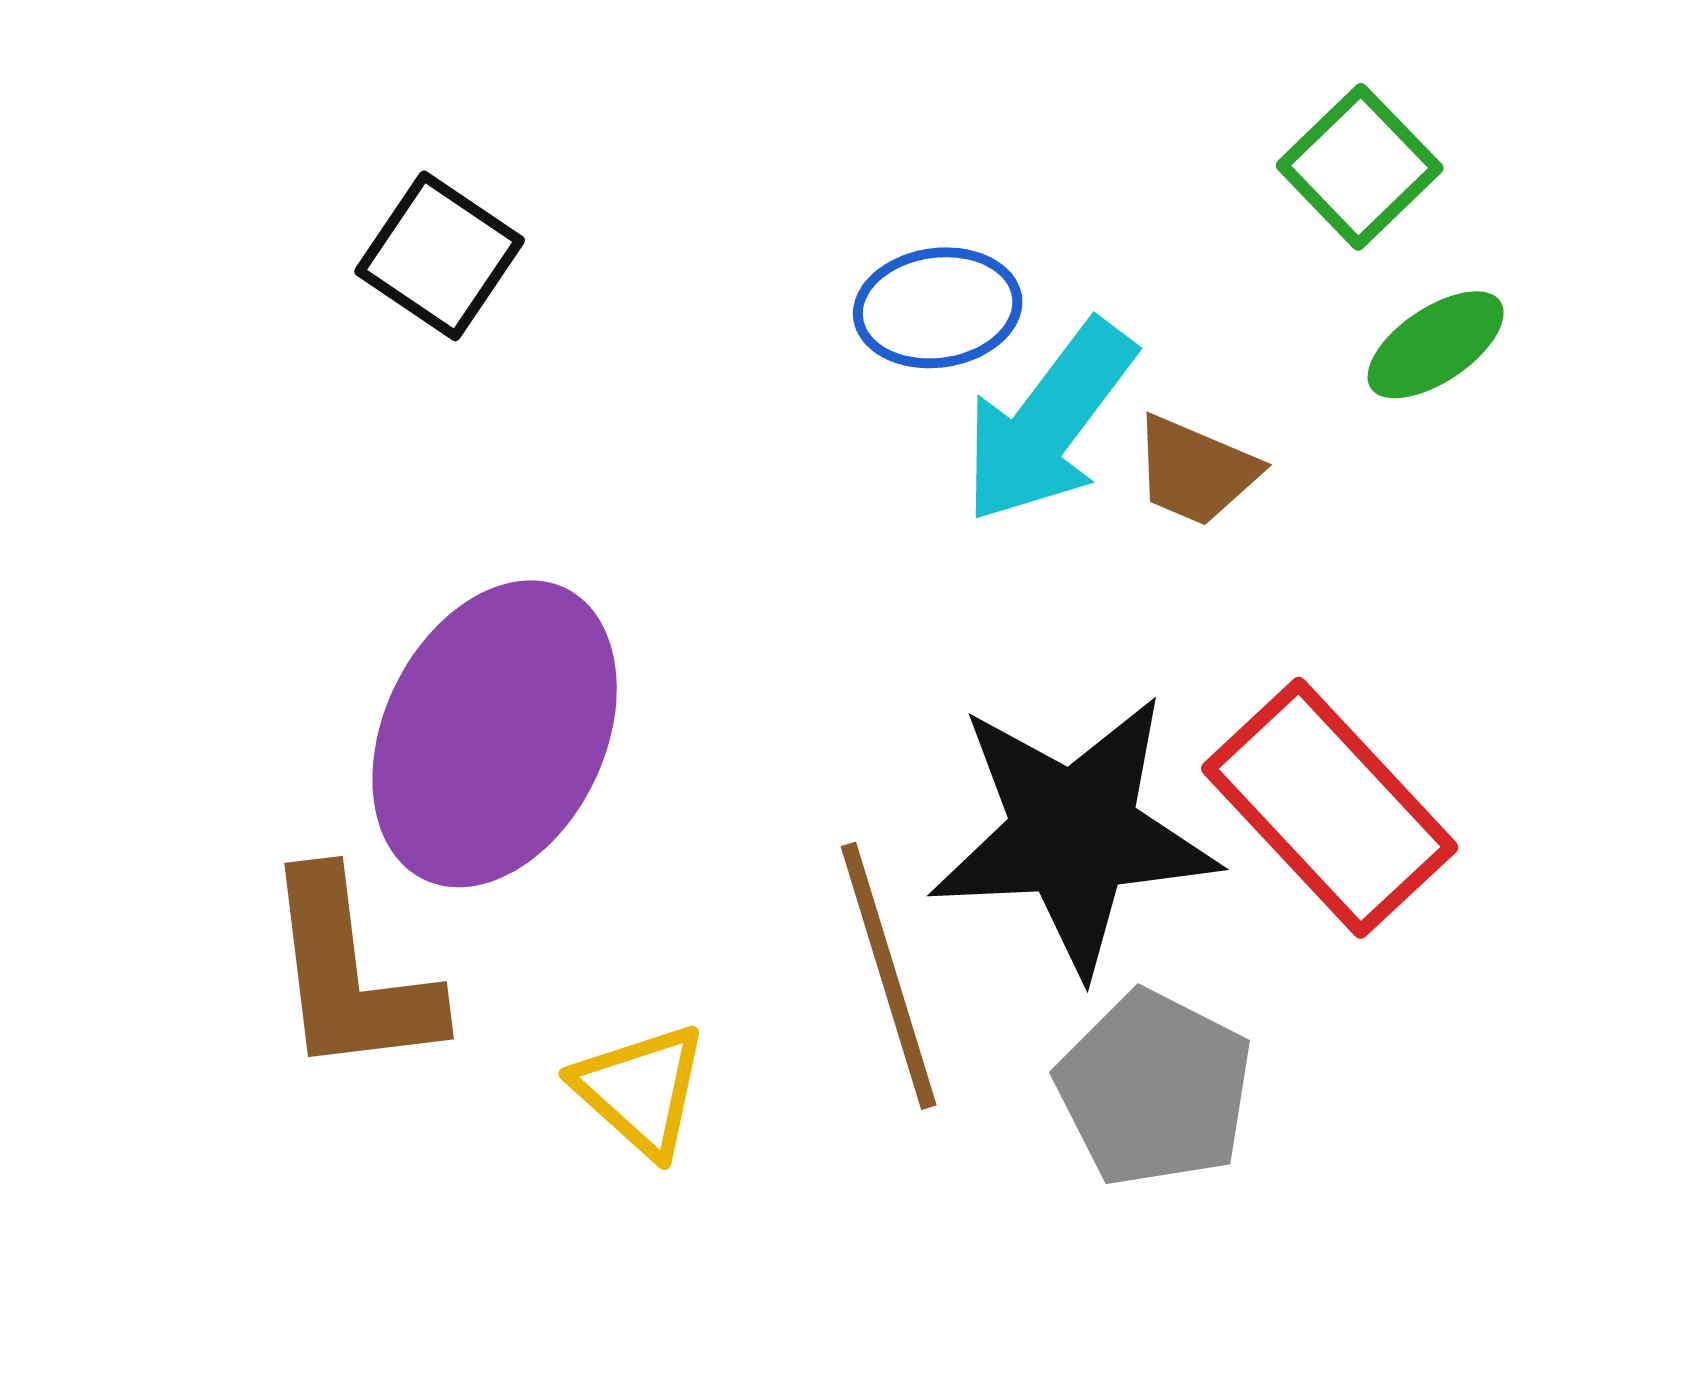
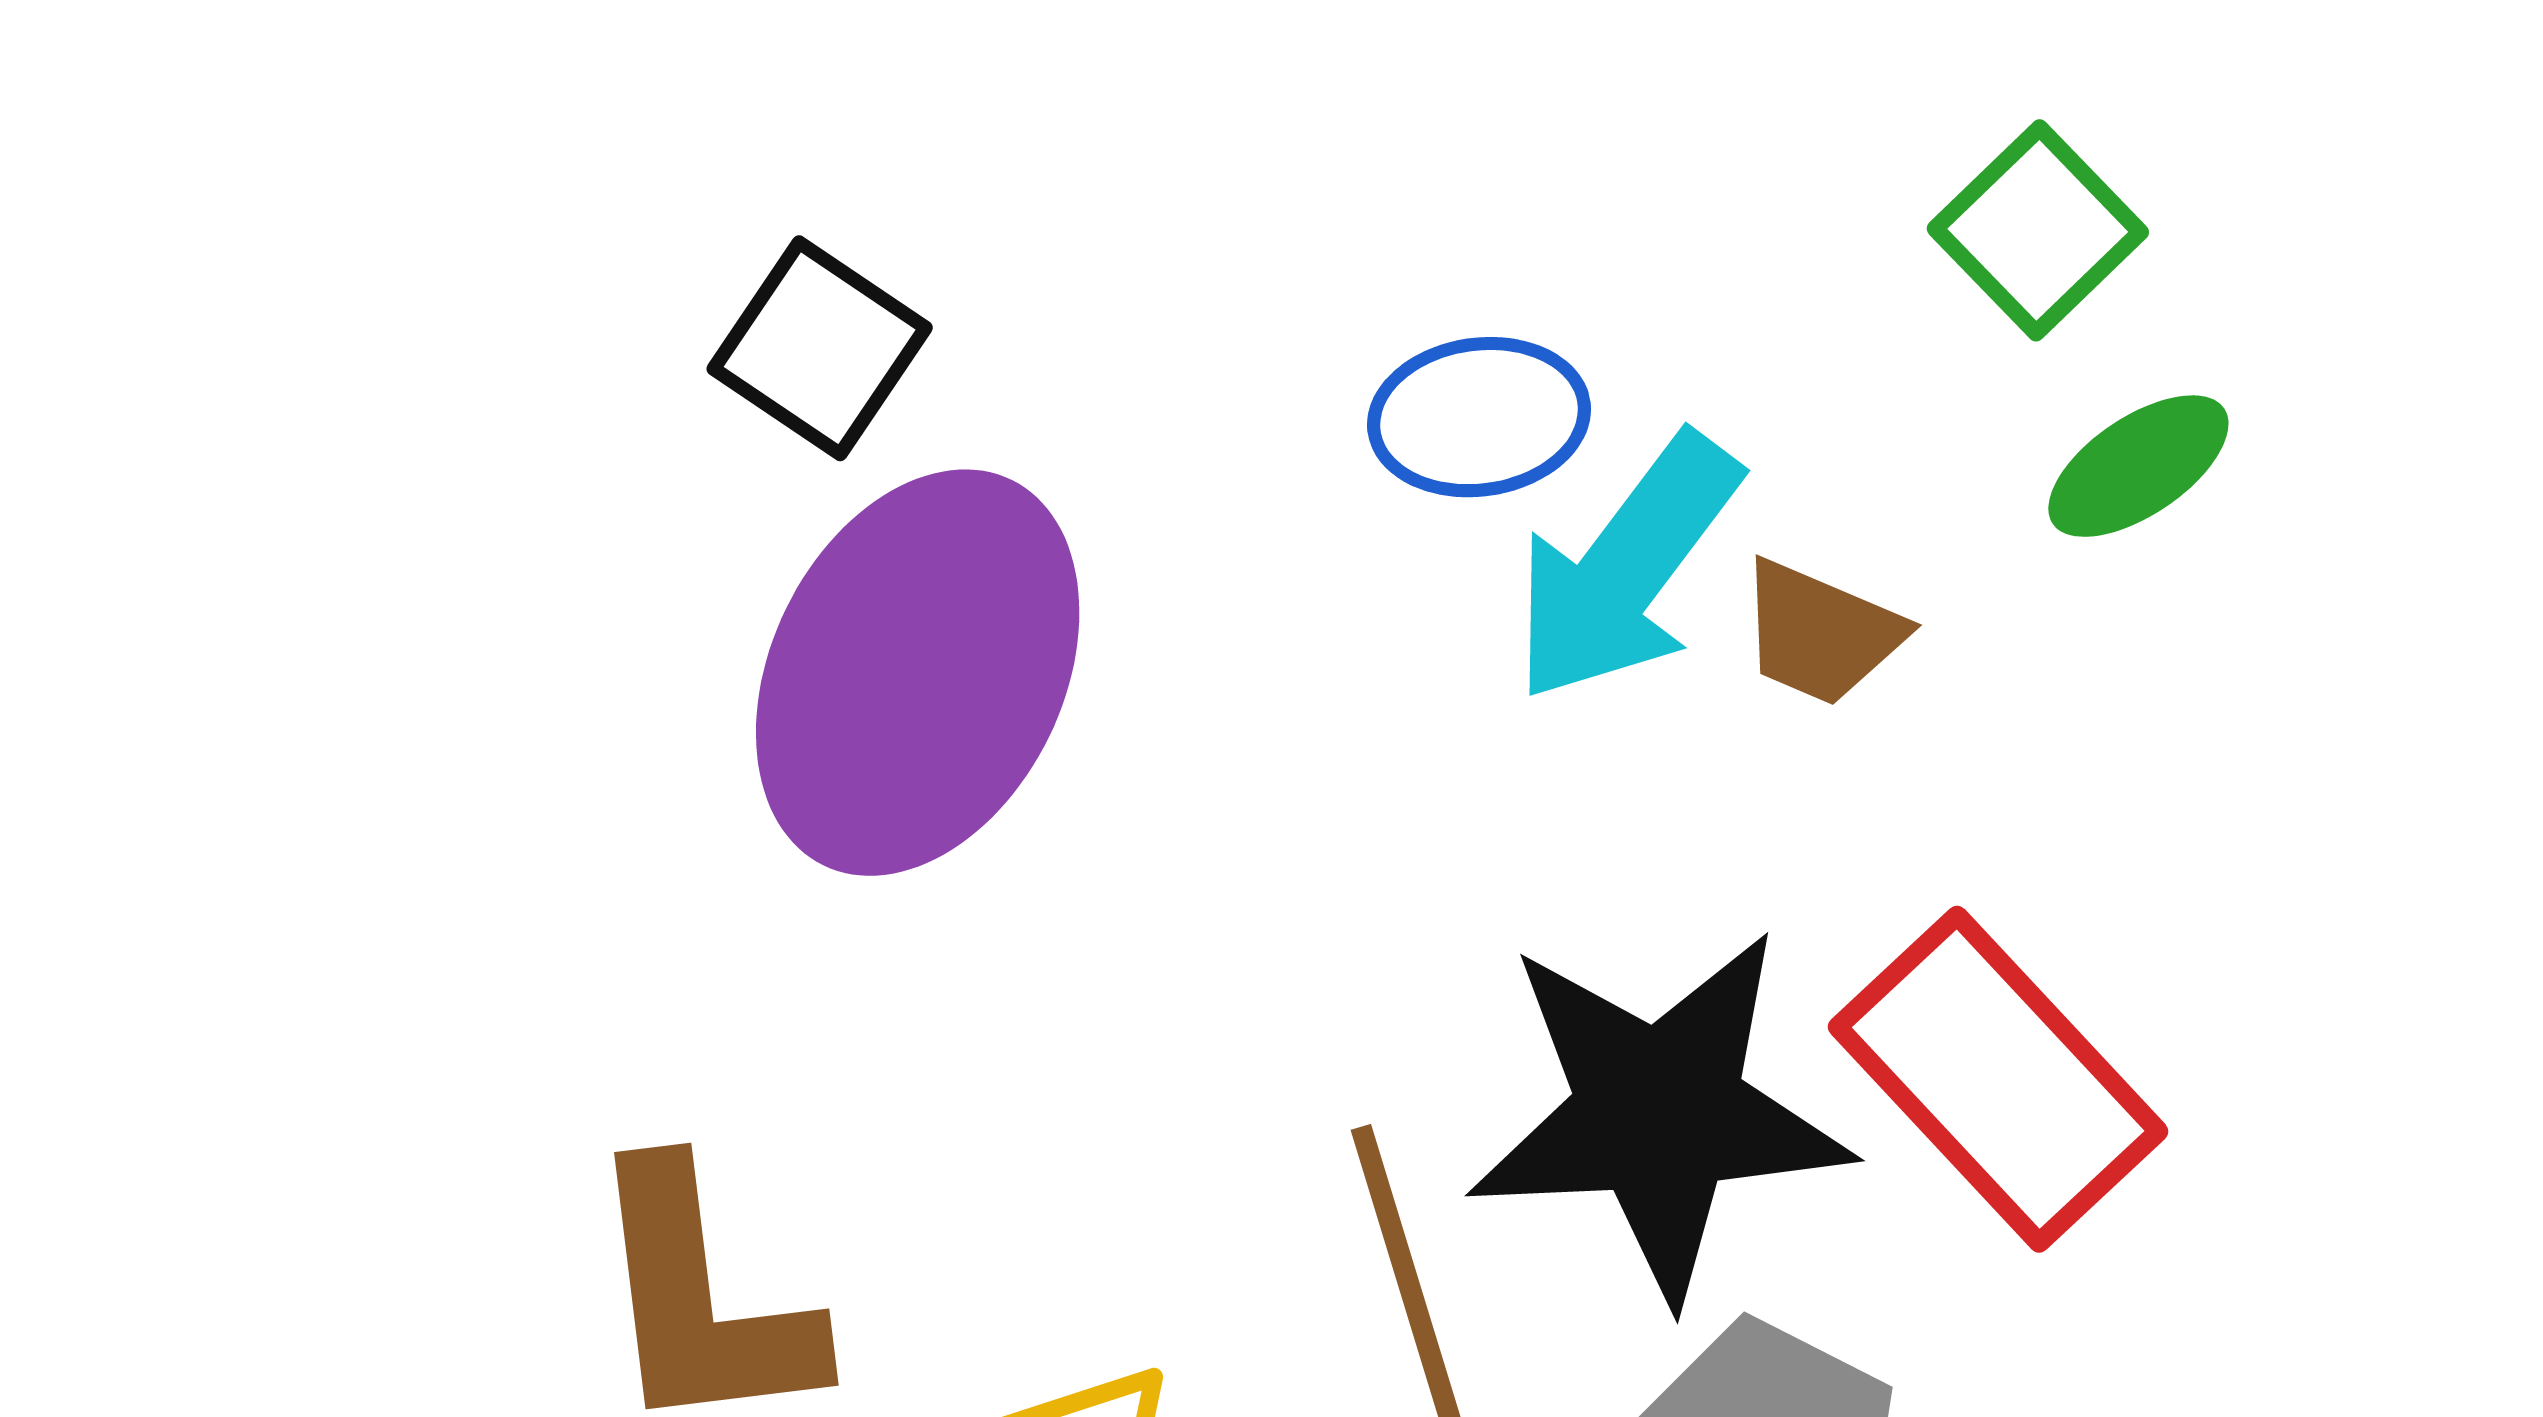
purple ellipse: (495, 734) -> (918, 673), moved

